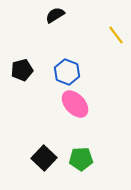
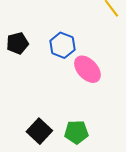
pink ellipse: (75, 104) -> (87, 69), moved

